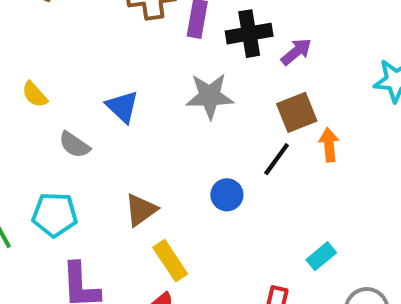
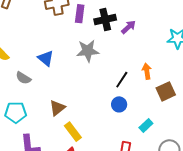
brown square: (297, 112) -> (166, 91), moved
blue circle: (227, 195) -> (119, 104), moved

